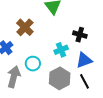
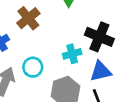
black cross: (80, 35) -> (99, 37), size x1.5

